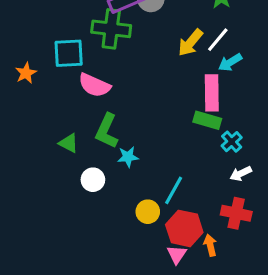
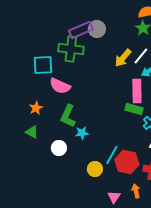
orange star: (26, 73) -> (36, 108), moved
green triangle: (69, 143) -> (32, 132), moved
red hexagon: (184, 228) -> (127, 162), moved

